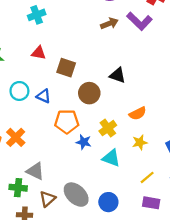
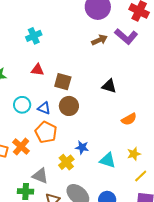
brown circle: (89, 93) -> (69, 106), moved
orange pentagon: (67, 122) -> (46, 132), moved, turned 30
yellow cross: (108, 128) -> (66, 162), moved
yellow star: (140, 142) -> (134, 154), moved

